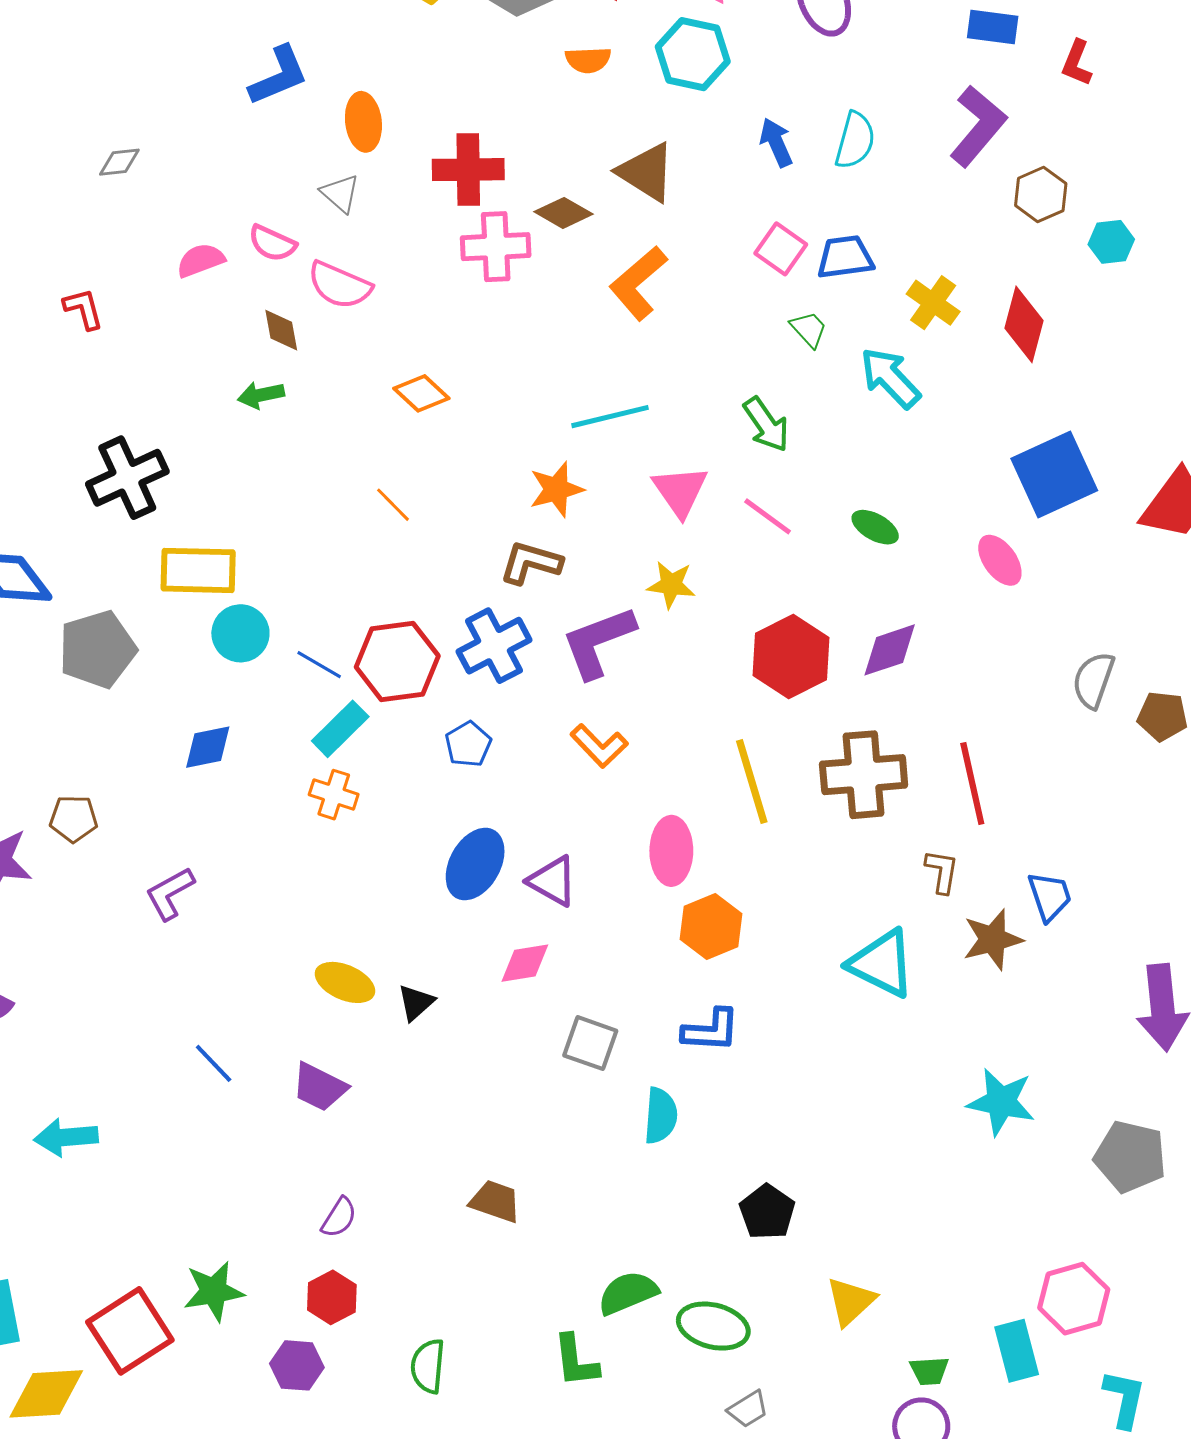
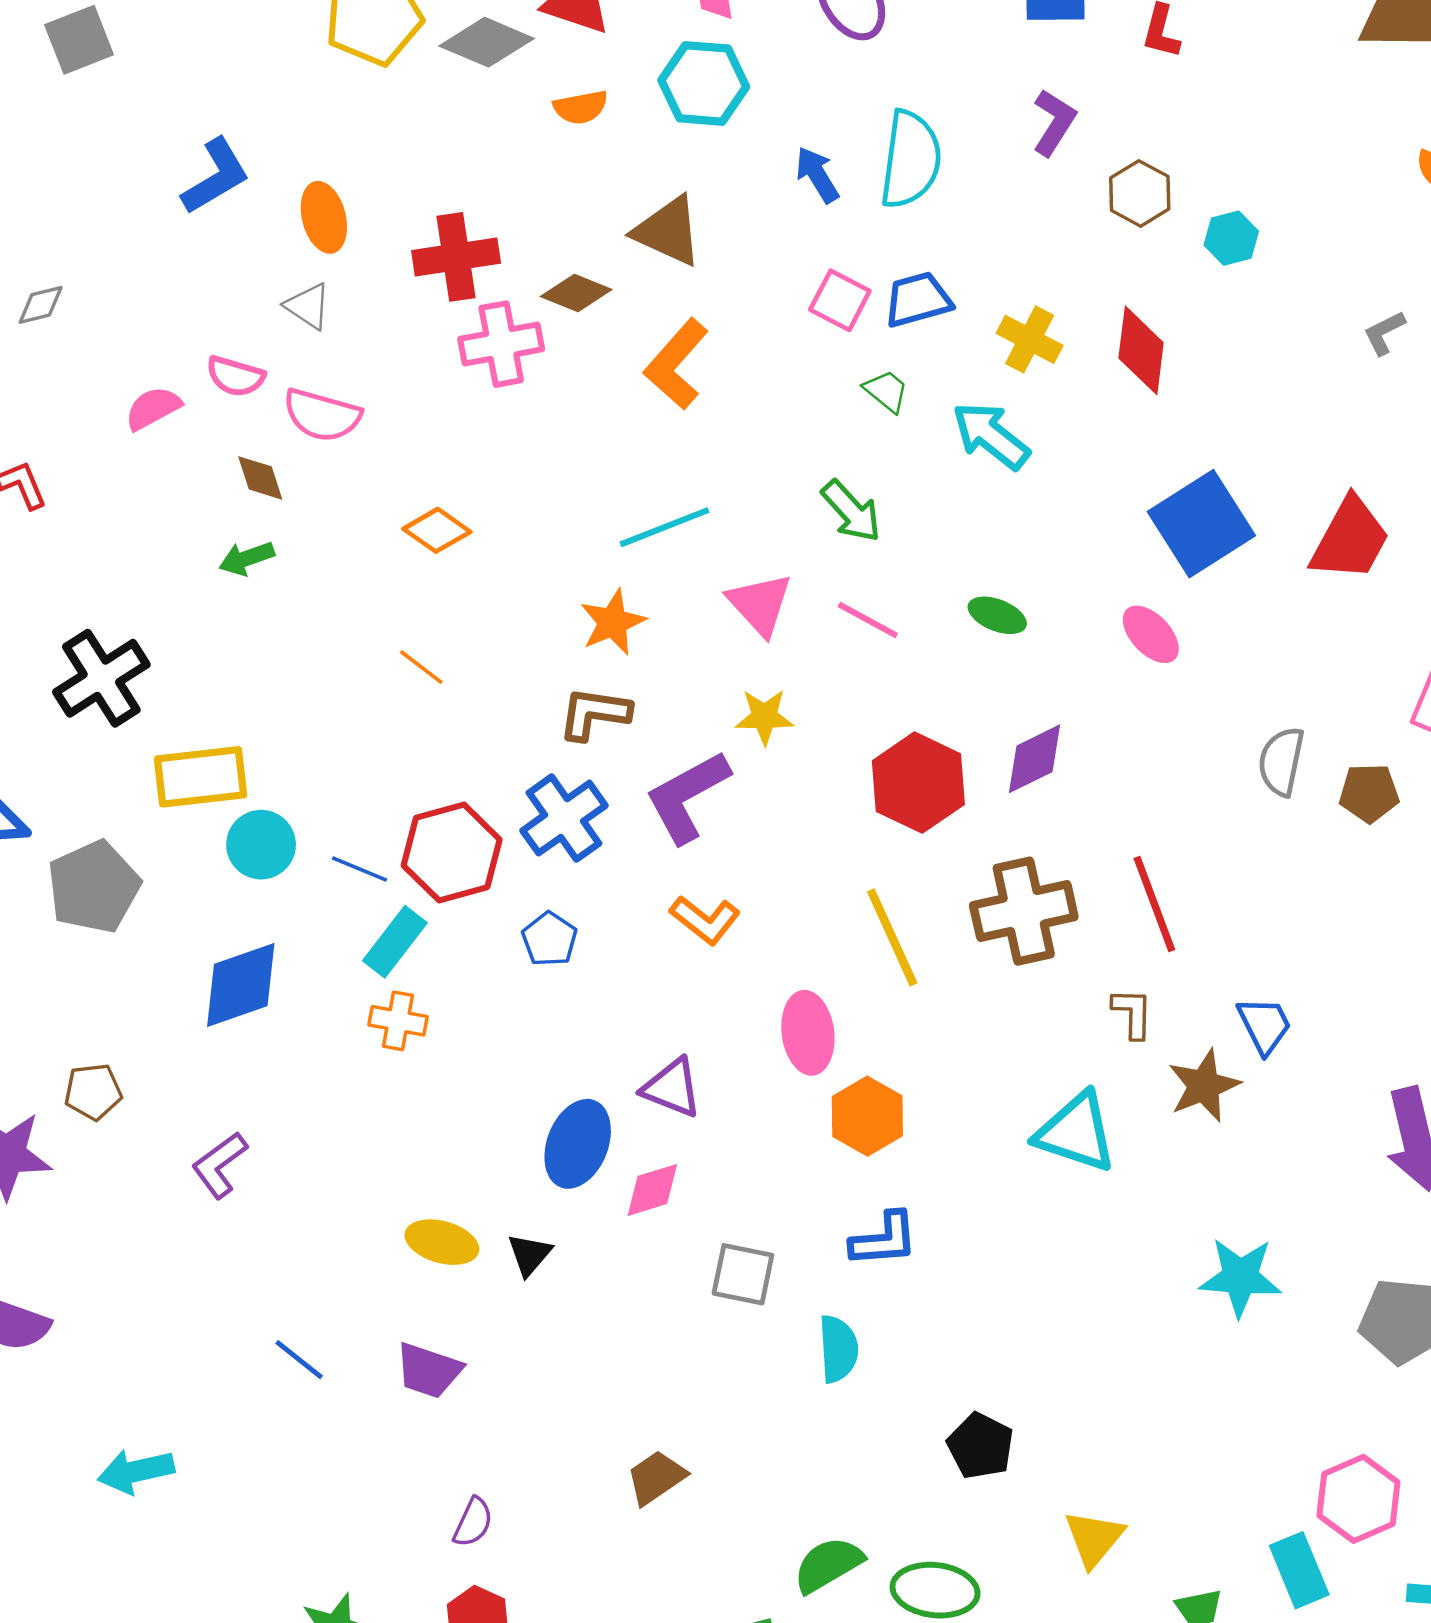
purple L-shape: (978, 126) -> (1054, 122), size x0.7
cyan semicircle: (855, 140) -> (911, 160), size x1.4
blue diamond: (208, 747) -> (241, 985), size x1.5
blue ellipse: (475, 864) -> (578, 1144), moved
brown trapezoid: (495, 1201) -> (656, 1478), turned -46

